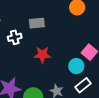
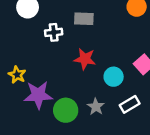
cyan circle: (76, 66) -> (114, 77), moved

